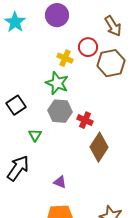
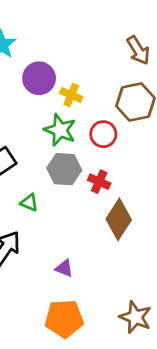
purple circle: (57, 15) -> (39, 78), moved
red circle: (88, 47) -> (103, 134), moved
green triangle: (35, 135) -> (29, 203), turned -40

